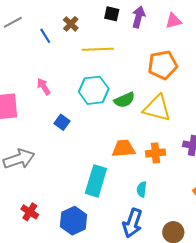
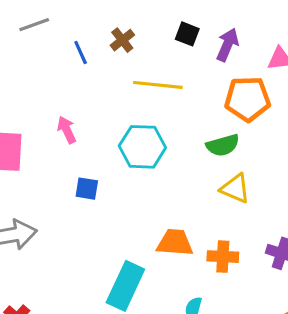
orange pentagon: (163, 65) -> (248, 99), moved
green semicircle: (124, 100) -> (223, 145), moved
yellow triangle: (157, 108) -> (235, 189), size x0.7
blue square: (62, 122) -> (87, 189), turned -35

